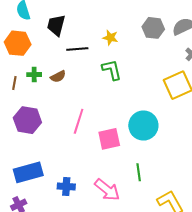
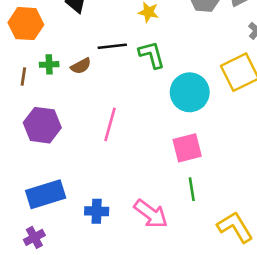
black line: (77, 49) -> (112, 46), moved
cyan circle: (143, 126) -> (190, 92), moved
pink square: (109, 139) -> (187, 148), moved

